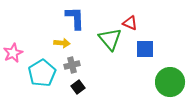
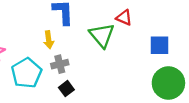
yellow arrow: (62, 43) -> (49, 40), turned 77
blue square: (145, 49) -> (160, 45), moved

